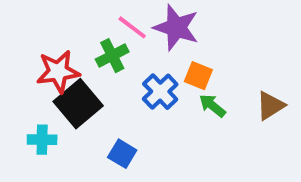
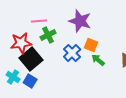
pink line: (132, 27) -> (39, 21), moved, turned -42
cyan cross: (42, 140) -> (13, 77), turned 32
blue square: (122, 154) -> (30, 81), moved

